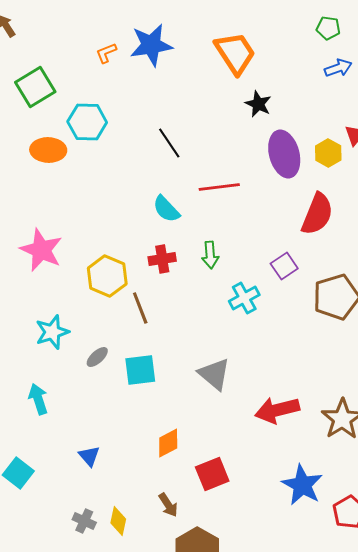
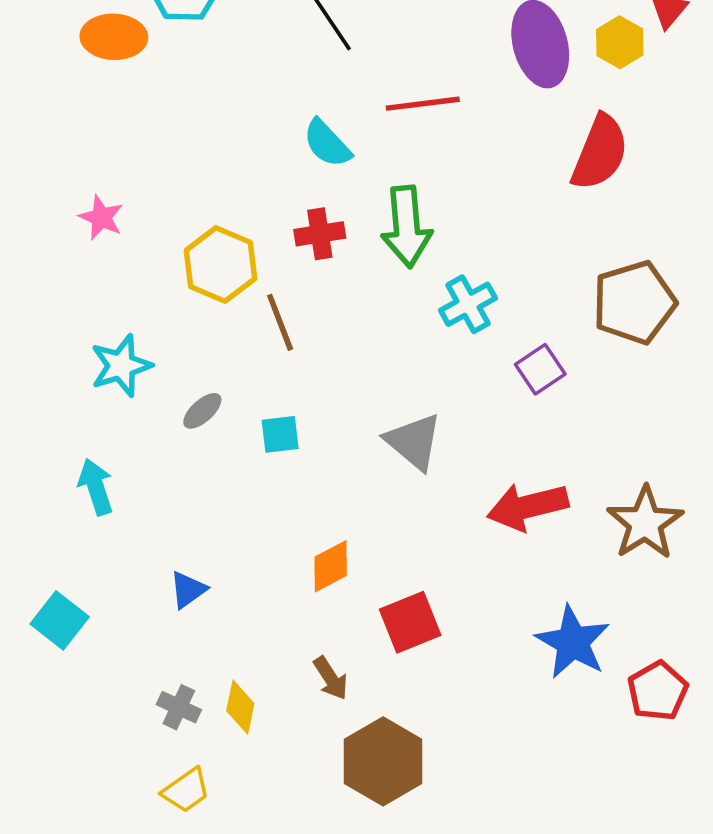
pink star: (41, 250) -> (101, 218), size x0.6
green arrow: (210, 255) -> (407, 227), size x1.6
purple square: (284, 266) -> (540, 369), moved
cyan square: (140, 370) -> (280, 434), size x0.7
blue triangle: (89, 456) -> (188, 590), turned 35

